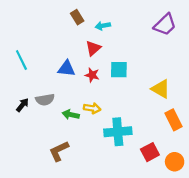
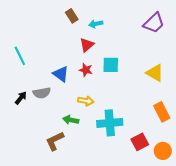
blue triangle: (66, 69) -> (61, 74), moved, turned 30
yellow triangle: (161, 89) -> (155, 73), moved
green arrow: (71, 115) -> (71, 120), moved

